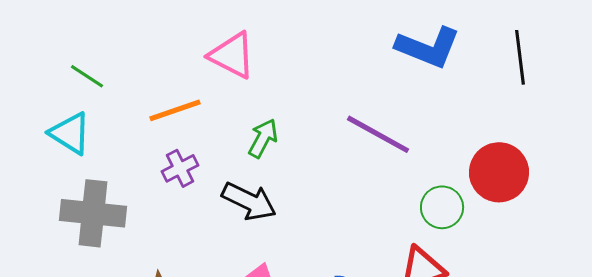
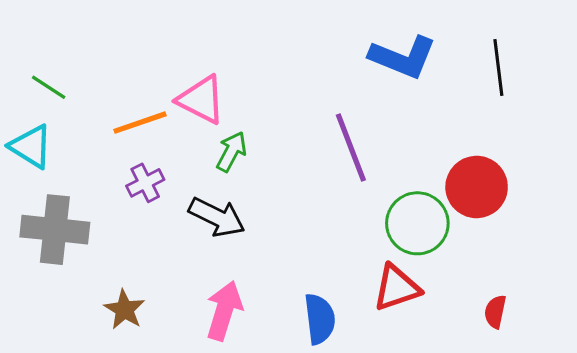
pink triangle: (232, 55) -> (201, 100), moved
purple line: (378, 134) -> (351, 147), turned 40
green circle: (442, 207) -> (417, 223), size x1.4

